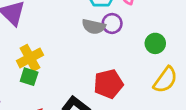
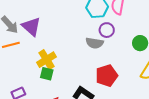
gray semicircle: (94, 27) -> (95, 43), moved

